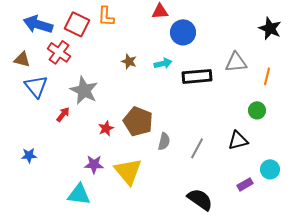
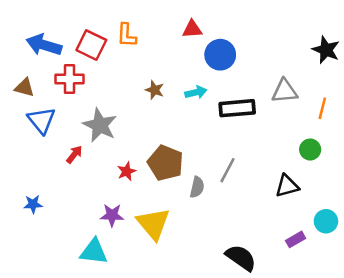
red cross: (59, 52) -> (69, 79), turned -35
gray line: (197, 148) -> (227, 170), moved

